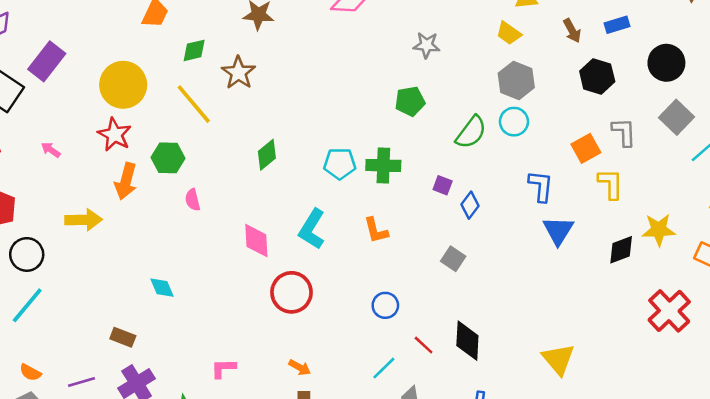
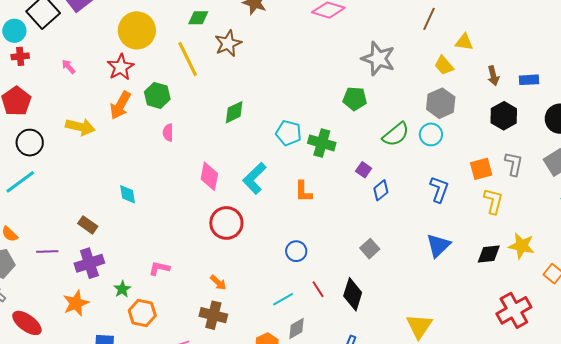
gray star: (427, 45) -> (378, 59), size x1.6
blue triangle: (558, 231) -> (438, 246), moved
gray square: (453, 259) -> (370, 249), moved

